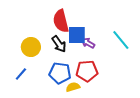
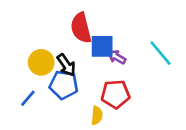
black arrow: (59, 44) -> (66, 65), moved
blue pentagon: (60, 73) -> (64, 85), moved
yellow semicircle: (73, 87) -> (97, 115), turned 112

